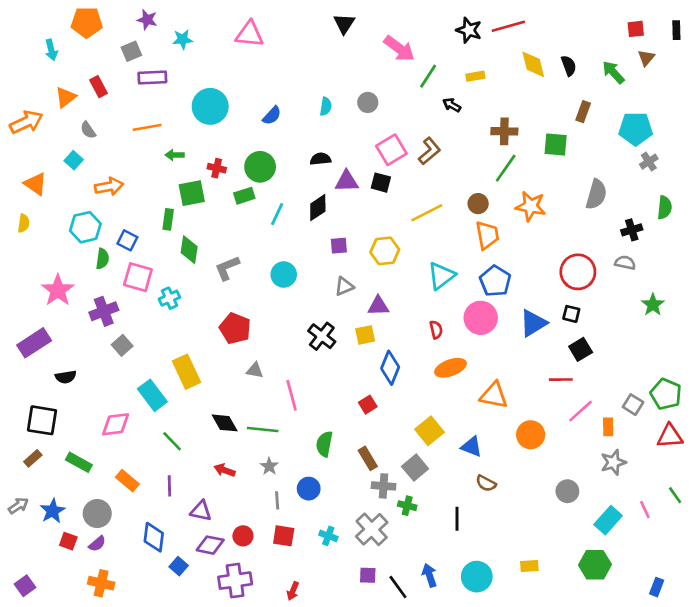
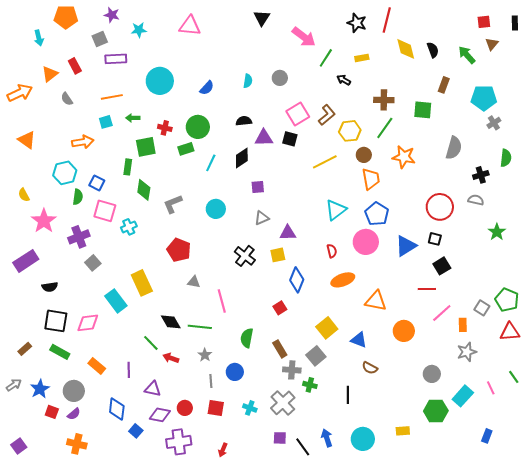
red line: (508, 26) -> (387, 20), turned -60
cyan square: (74, 160) -> (106, 122), moved, turned 32
yellow semicircle: (24, 223) -> (24, 195), moved, turned 144
yellow hexagon: (385, 251) -> (350, 131), moved
black square: (42, 420) -> (56, 321), moved
green line: (172, 441) -> (151, 343), moved
green hexagon: (595, 565) -> (436, 411), moved
blue rectangle: (657, 587) -> (487, 436), moved

